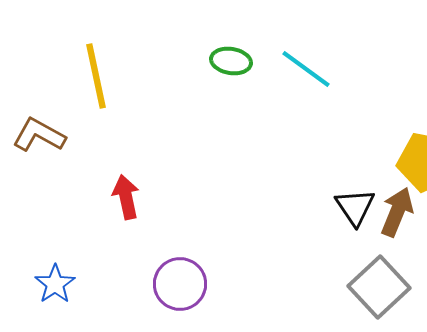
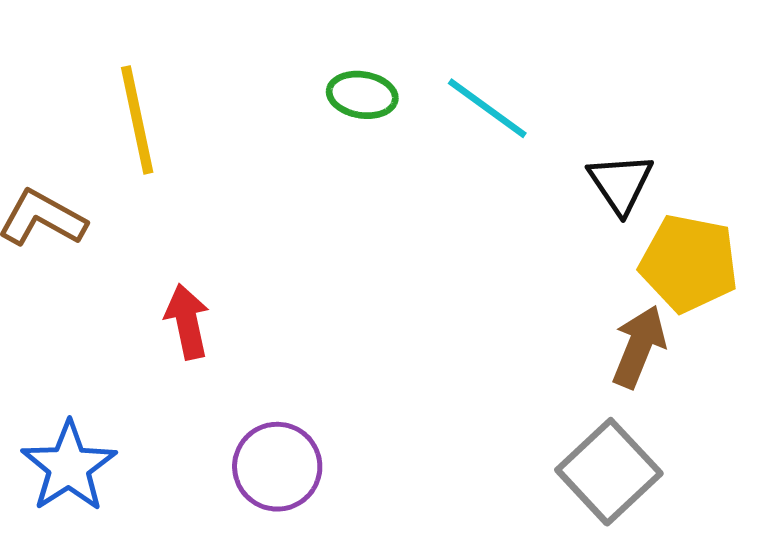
black triangle: (355, 207) -> (621, 183), moved
blue star: (55, 284) -> (69, 467), size x1.4

